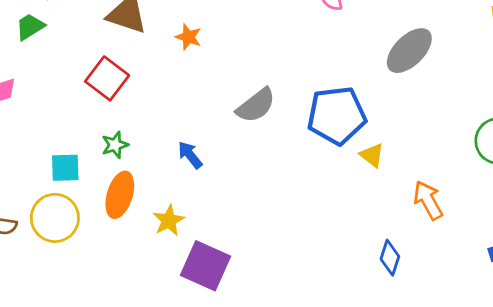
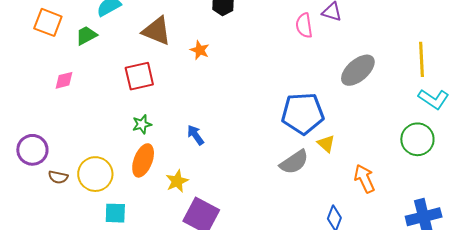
red square: (107, 78) -> (139, 76), turned 36
gray semicircle: (256, 105) -> (294, 162), moved
cyan square: (65, 168) -> (115, 213), moved

